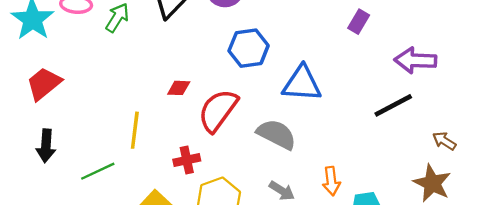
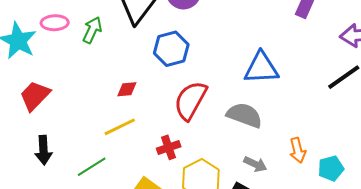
blue hexagon: (249, 48) -> (171, 49), moved
red diamond: (179, 88) -> (127, 89), moved
yellow line: (135, 130) -> (120, 127), turned 64

